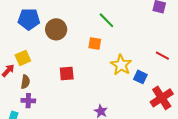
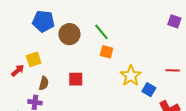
green line: (106, 20) -> (101, 32), moved
red line: (162, 56) -> (173, 70), turned -32
brown semicircle: (25, 82) -> (44, 83), moved

